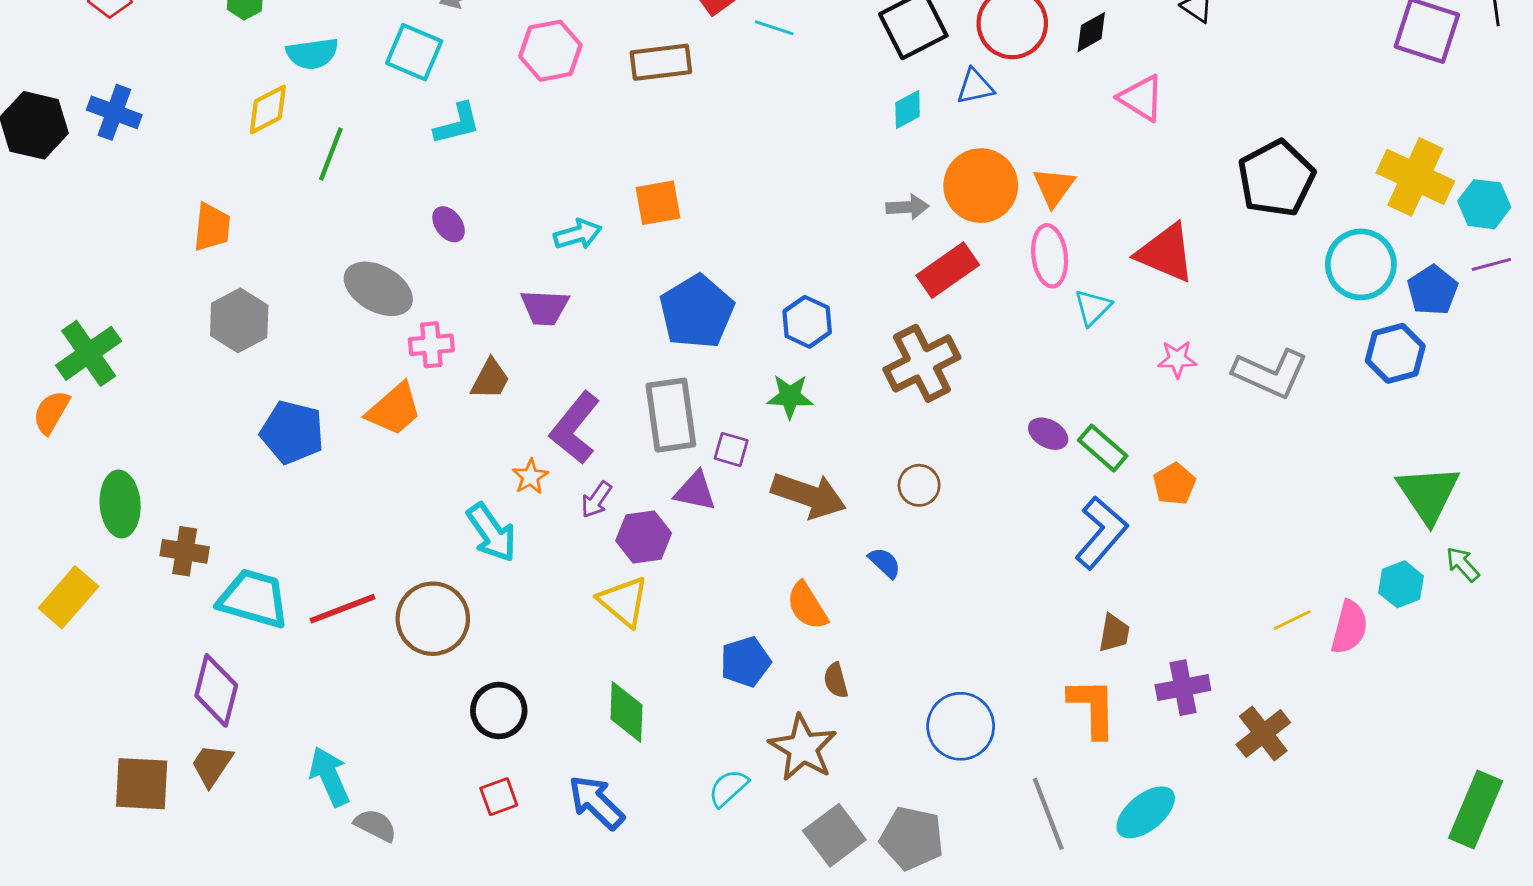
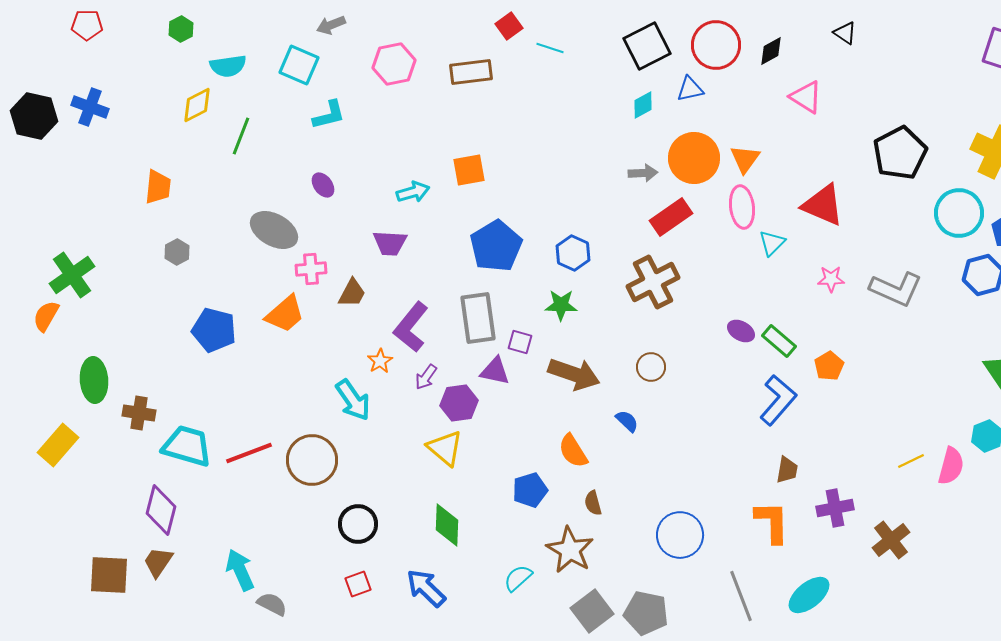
gray hexagon: (239, 320) -> (177, 252), size x0.6

